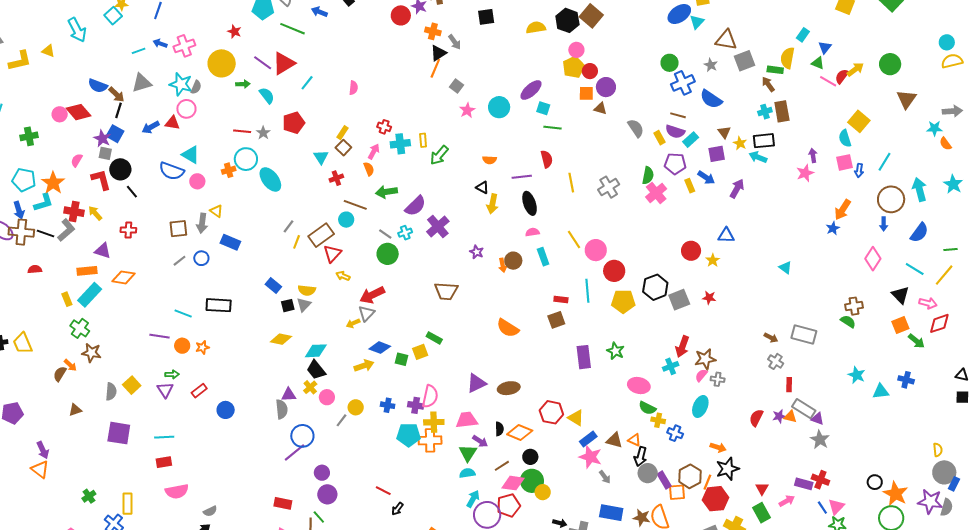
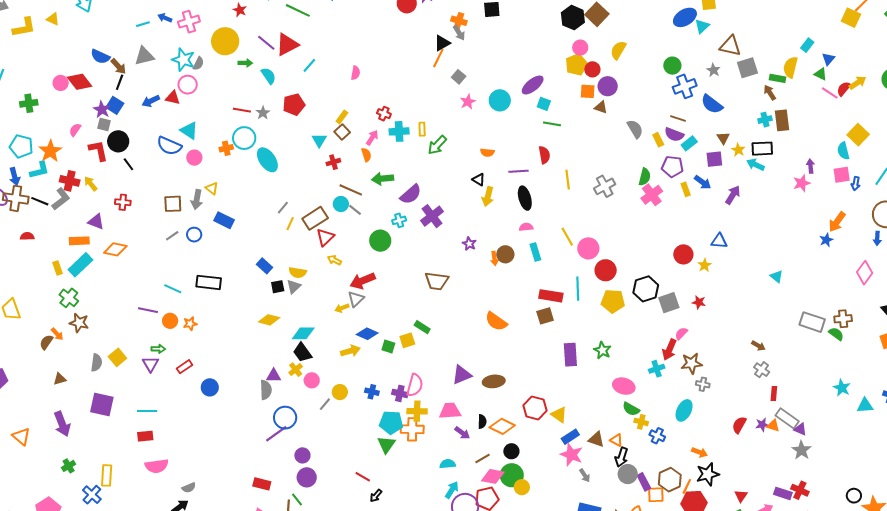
yellow semicircle: (536, 28) -> (618, 50), moved, turned -54
orange cross: (433, 31) -> (459, 21), moved
gray line: (385, 234) -> (355, 210), moved
red rectangle: (561, 299) -> (551, 296), size x1.6
gray rectangle: (804, 334) -> (812, 322), moved
pink semicircle: (701, 375) -> (681, 333), moved
purple arrow: (43, 450) -> (62, 424), moved, size x1.4
green triangle: (468, 453) -> (386, 445), moved

